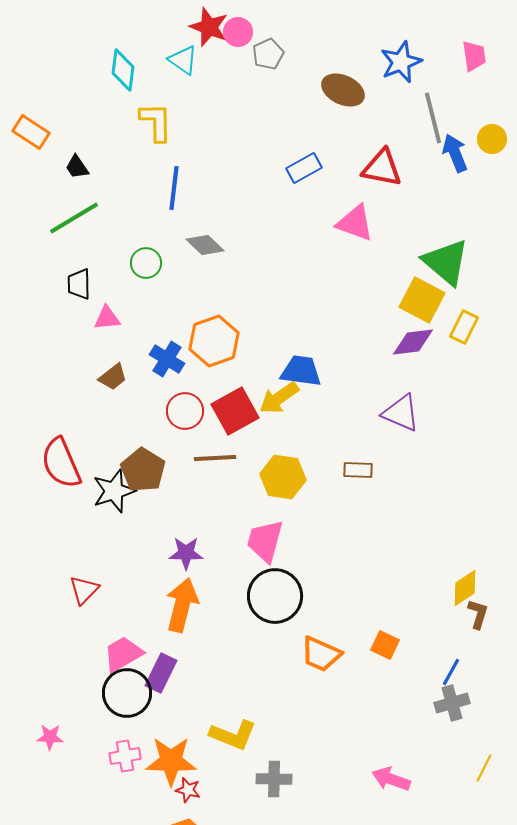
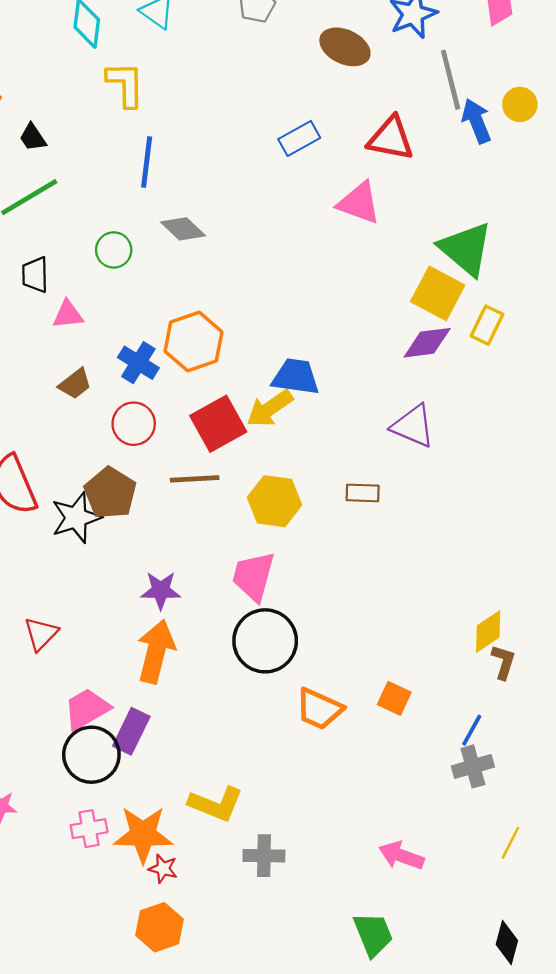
red circle: (185, 411) -> (134, 424), moved

